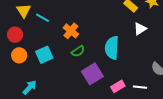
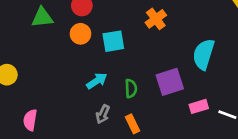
green semicircle: (78, 51) -> (131, 88), moved, turned -72
cyan arrow: (29, 87) -> (97, 81), moved

